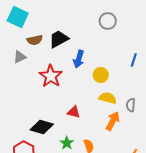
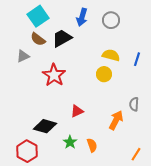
cyan square: (18, 17) -> (38, 16), moved, turned 30
brown semicircle: (35, 40) -> (38, 39), turned 49
blue arrow: (79, 59) -> (82, 17), moved
yellow semicircle: (108, 98) -> (111, 55), moved
red triangle: (74, 112) -> (77, 111), turned -40

